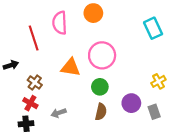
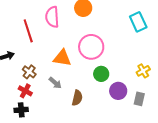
green circle: (100, 87) -> (101, 74), moved
brown semicircle: (101, 112) -> (77, 98), moved
gray rectangle: (154, 112) -> (139, 99), turned 32
gray arrow: (59, 113) -> (55, 83), moved, turned -120

